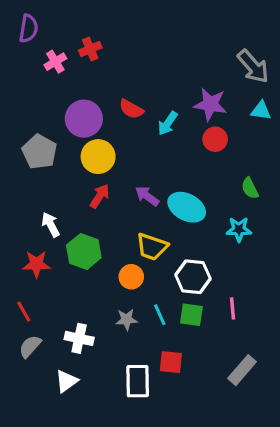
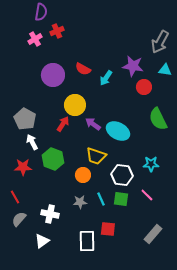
purple semicircle: (28, 28) -> (41, 12), moved
gray arrow: (253, 66) -> (160, 42), turned 70
red circle: (215, 139) -> (144, 87), moved
gray pentagon: (40, 152) -> (25, 119), moved
yellow circle: (98, 157) -> (75, 105), moved
green semicircle: (250, 188) -> (158, 119), size x1.6
cyan star: (239, 229) -> (151, 164), moved
pink line: (233, 308) -> (147, 195), turned -40

